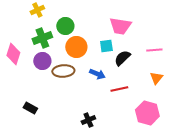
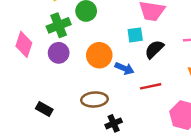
orange circle: (76, 47) -> (99, 55), moved
brown ellipse: (63, 71) -> (94, 99), moved

